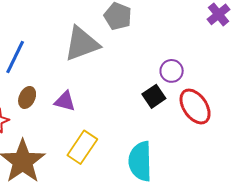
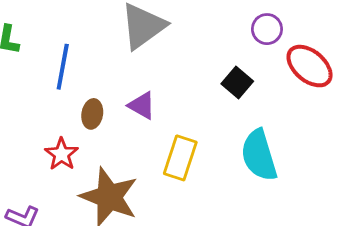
black square: (154, 96) -> (237, 82), moved
purple triangle: (65, 101) -> (142, 105), turned 30

